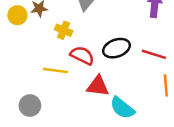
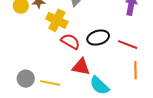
yellow cross: (64, 30) -> (57, 20), size x1.5
yellow line: (55, 70) -> (50, 83), moved

